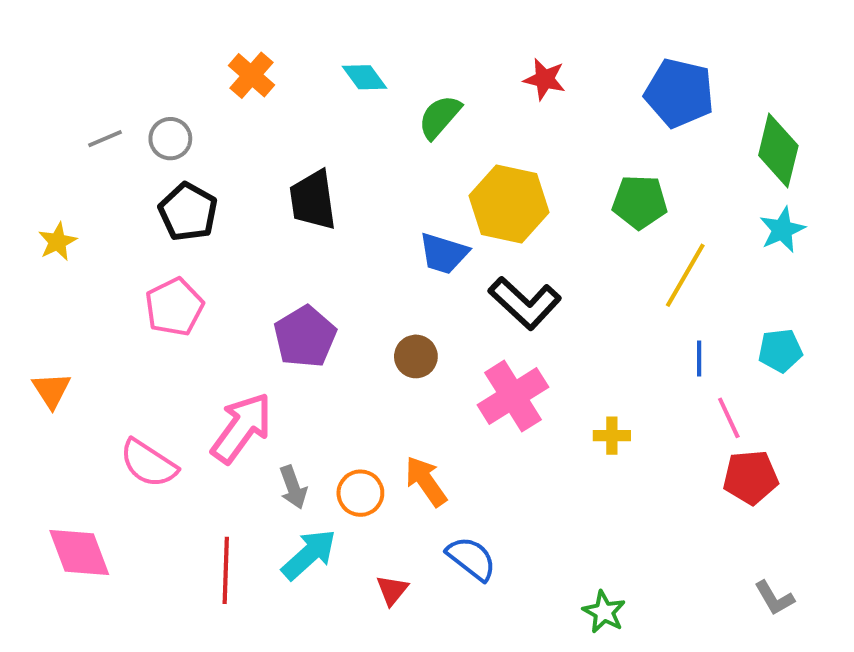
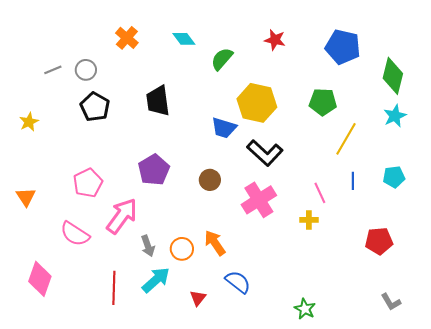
pink pentagon: (174, 307) -> (88, 183), moved
pink line: (729, 418) -> (320, 193), moved
pink diamond: (79, 553) -> (40, 279), turned 40

